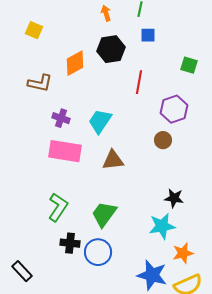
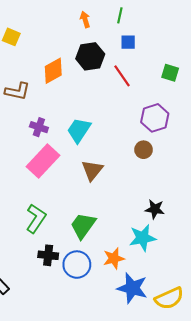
red line: (139, 82) -> (122, 76), moved, turned -45
pink rectangle: (65, 151) -> (43, 161), turned -56
brown triangle: (113, 160) -> (92, 170), turned -45
orange star: (183, 253) -> (114, 258), moved

